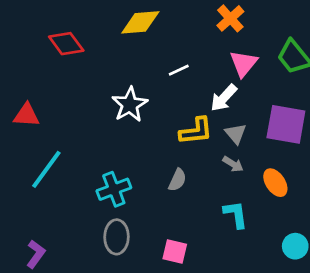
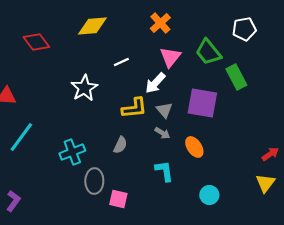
gray ellipse: (117, 237) -> (94, 181), moved

